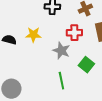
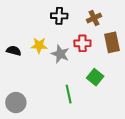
gray star: (61, 51) -> (60, 54), moved

